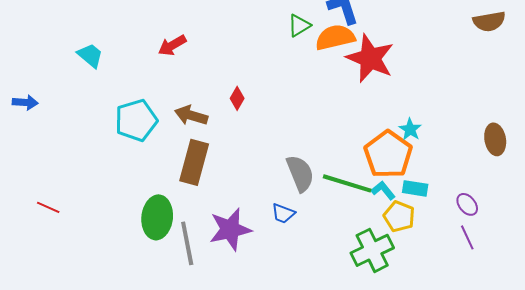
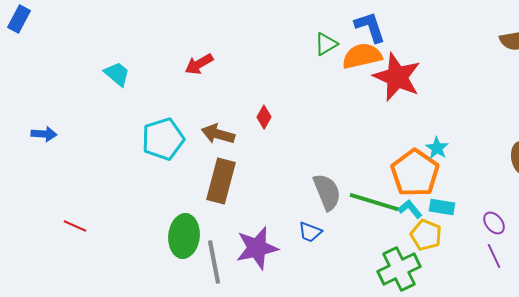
blue arrow: (25, 102) -> (44, 134), moved

